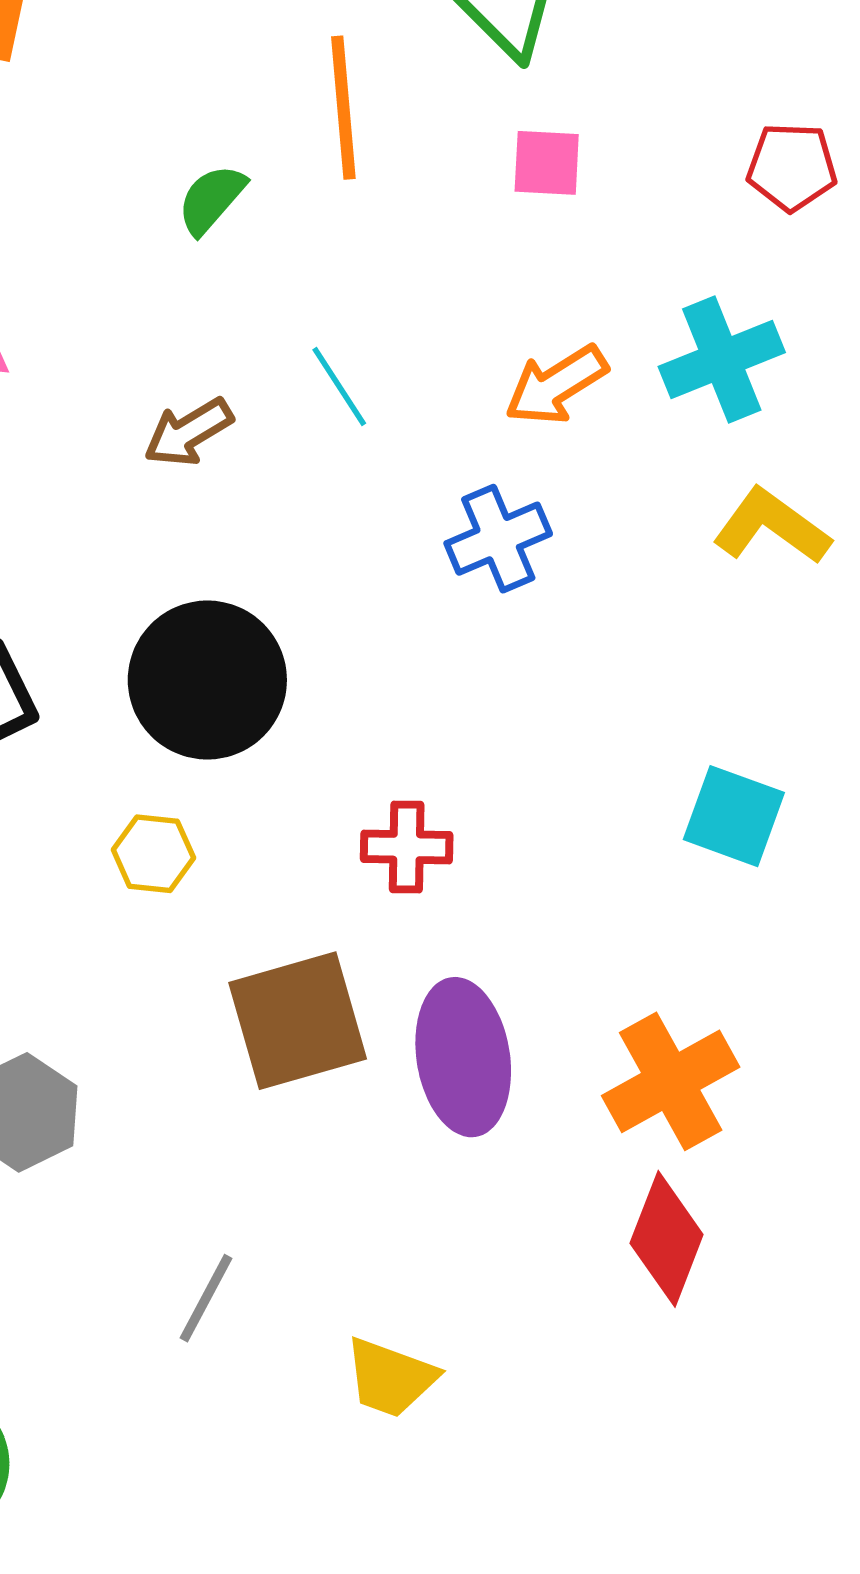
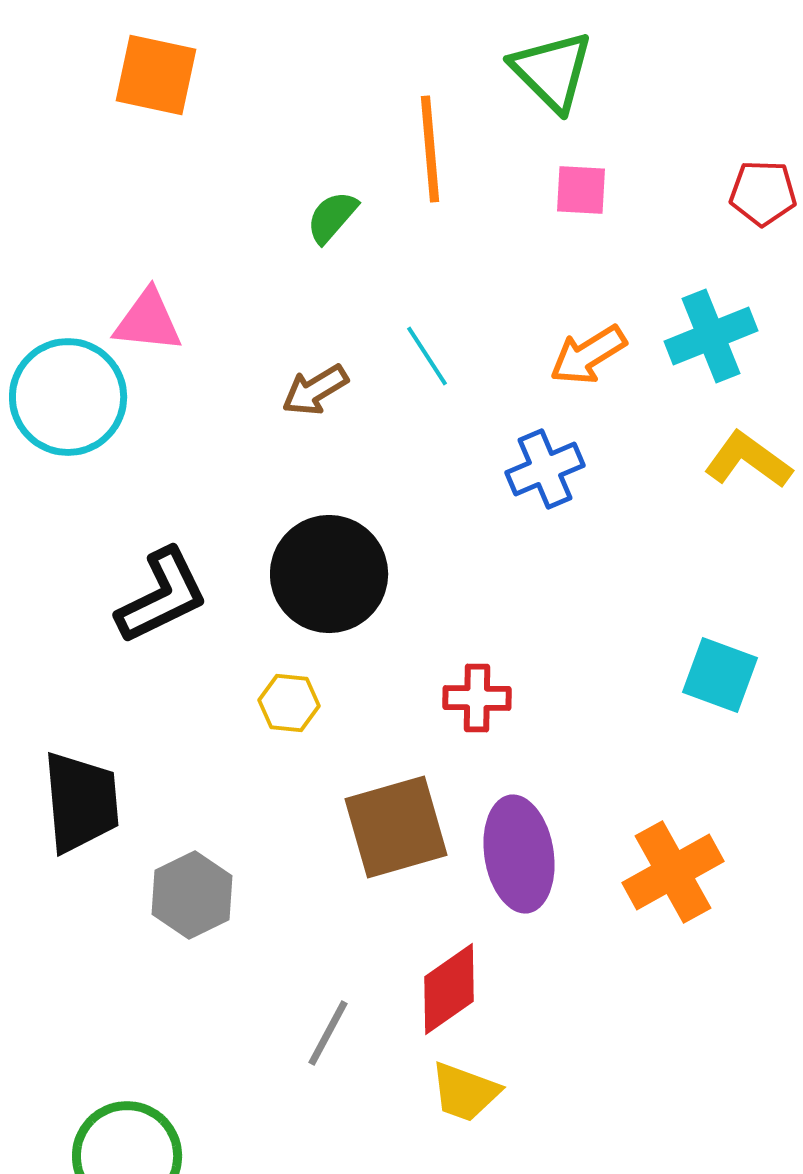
red diamond: (667, 1239) -> (449, 989), moved, turned 34

